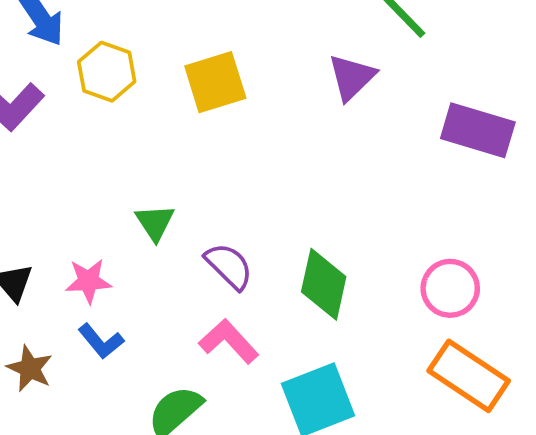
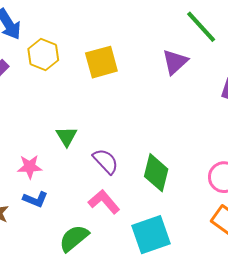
blue L-shape: (101, 341) -> (35, 199), turned -30

